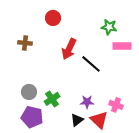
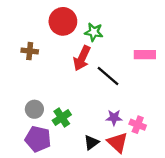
red circle: (53, 18) -> (63, 21), size x1.5
green star: (109, 27) -> (94, 32), moved
purple star: (87, 102) -> (114, 118), moved

